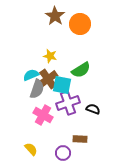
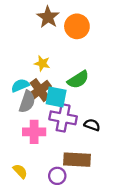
purple cross: (68, 103) -> (63, 118), turned 30
pink cross: (43, 115) -> (34, 132), turned -30
brown rectangle: (80, 139) -> (77, 160), size x1.6

